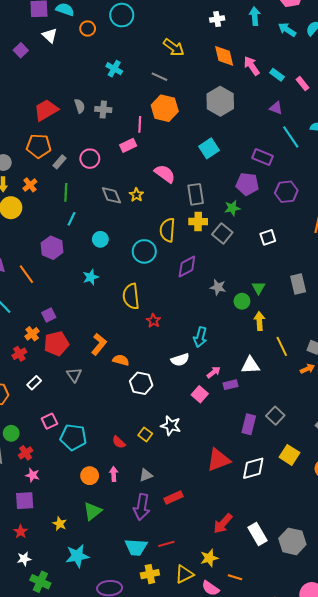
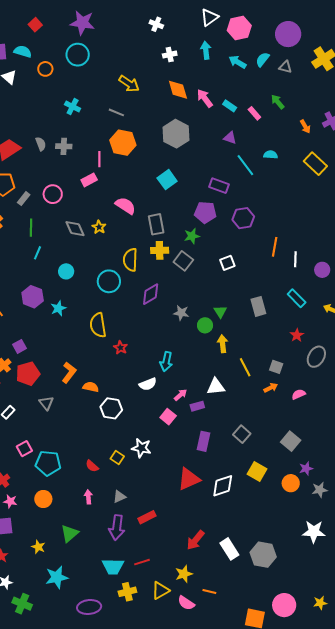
purple hexagon: (52, 248) -> (33, 297), moved
purple rectangle: (249, 424) -> (204, 441), moved
orange circle: (90, 476) -> (43, 499), moved

